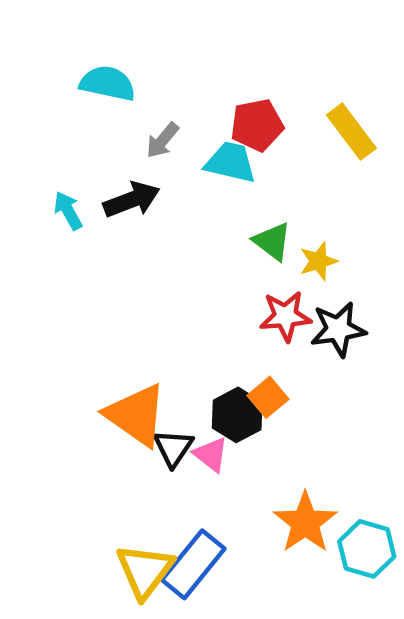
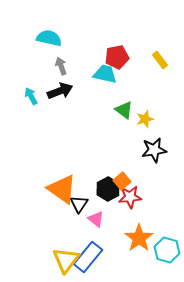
yellow rectangle: (351, 132) -> (160, 60), size x0.7
gray arrow: (162, 140) -> (61, 66), moved, turned 120
red star: (285, 316) -> (130, 197), moved
pink triangle: (211, 454) -> (96, 219), moved

